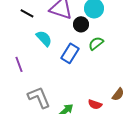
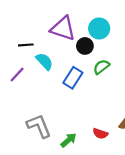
black line: (27, 13) -> (26, 45), moved, turned -32
purple line: (19, 64) -> (17, 74), moved, turned 63

